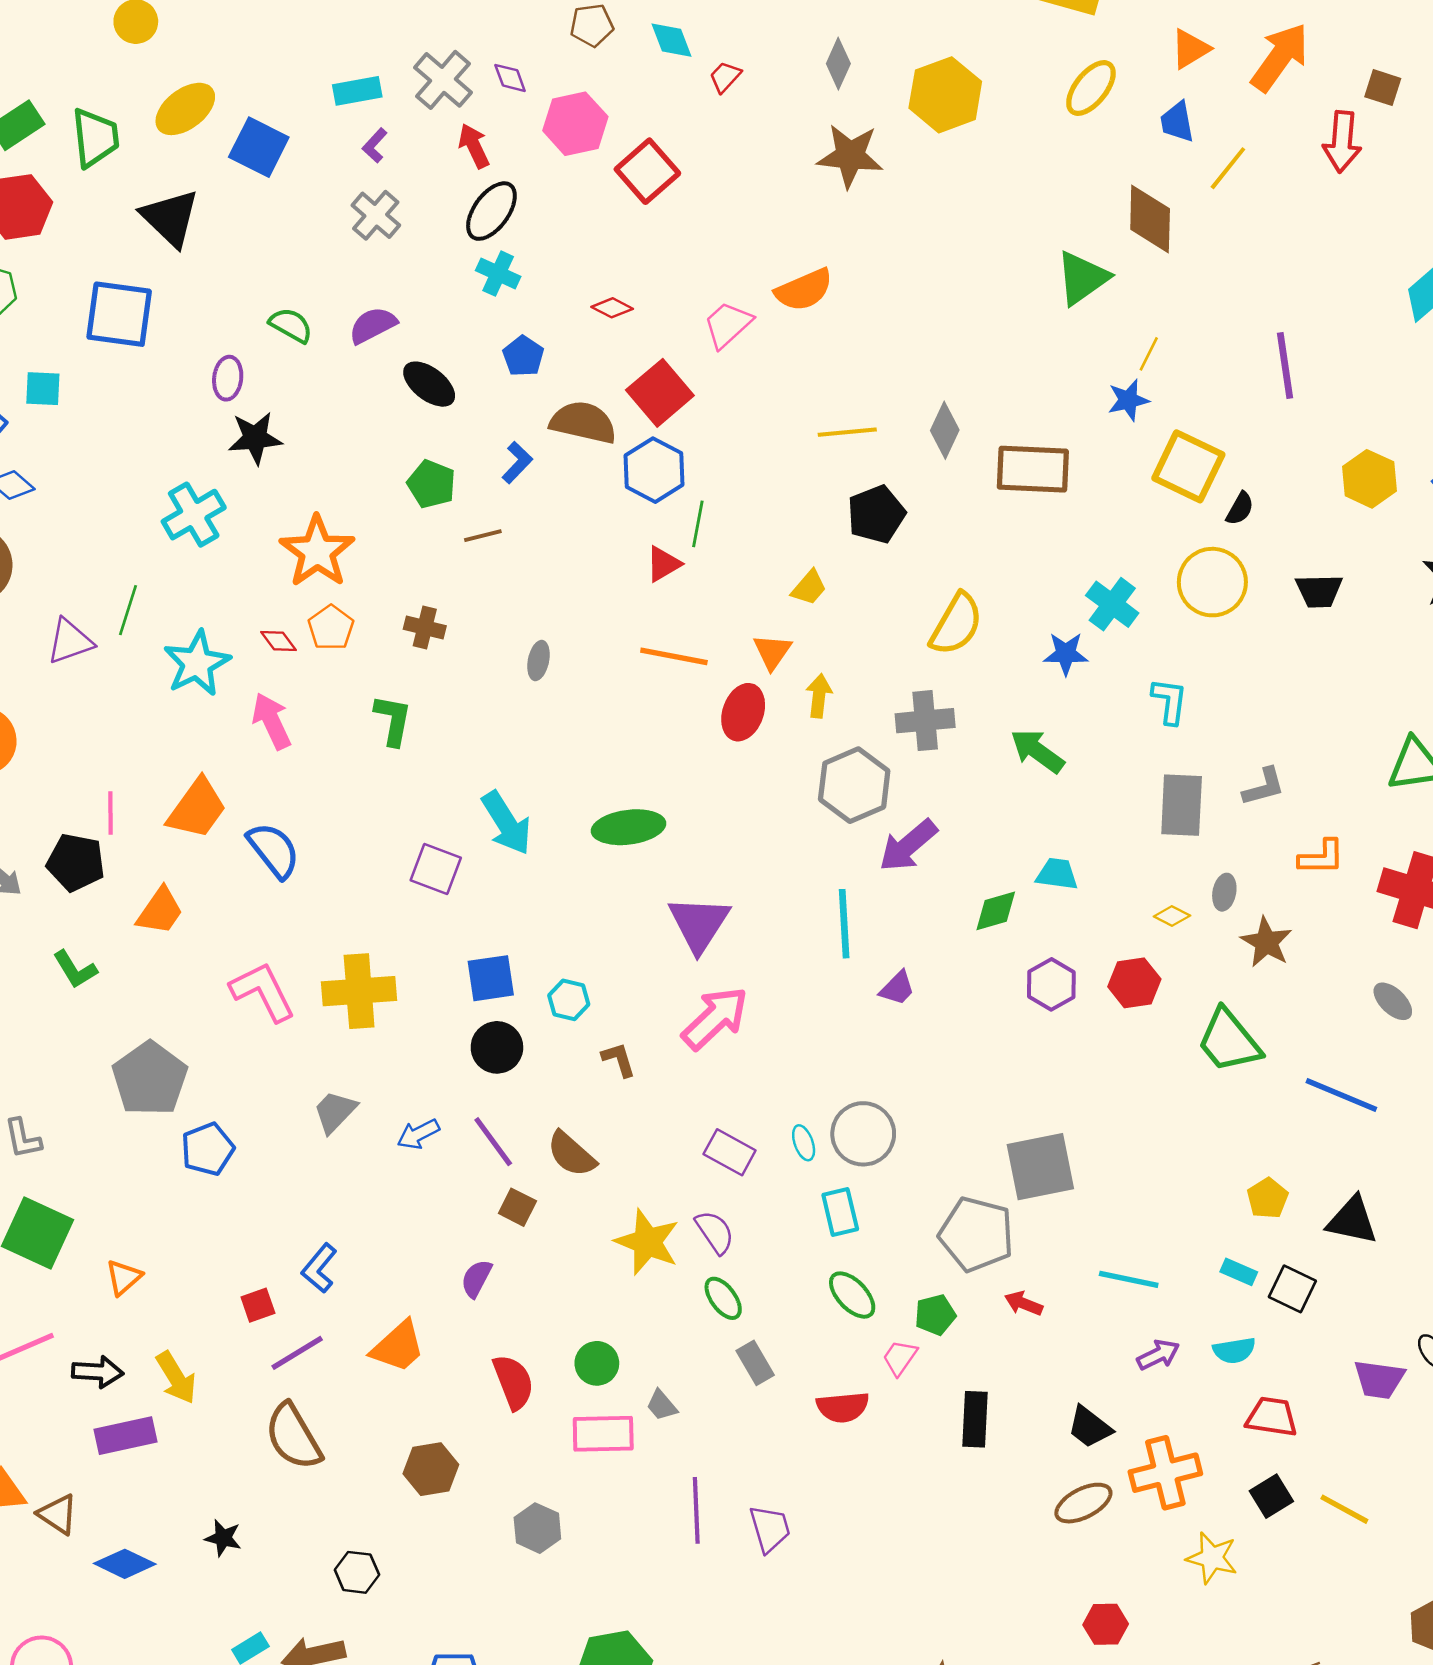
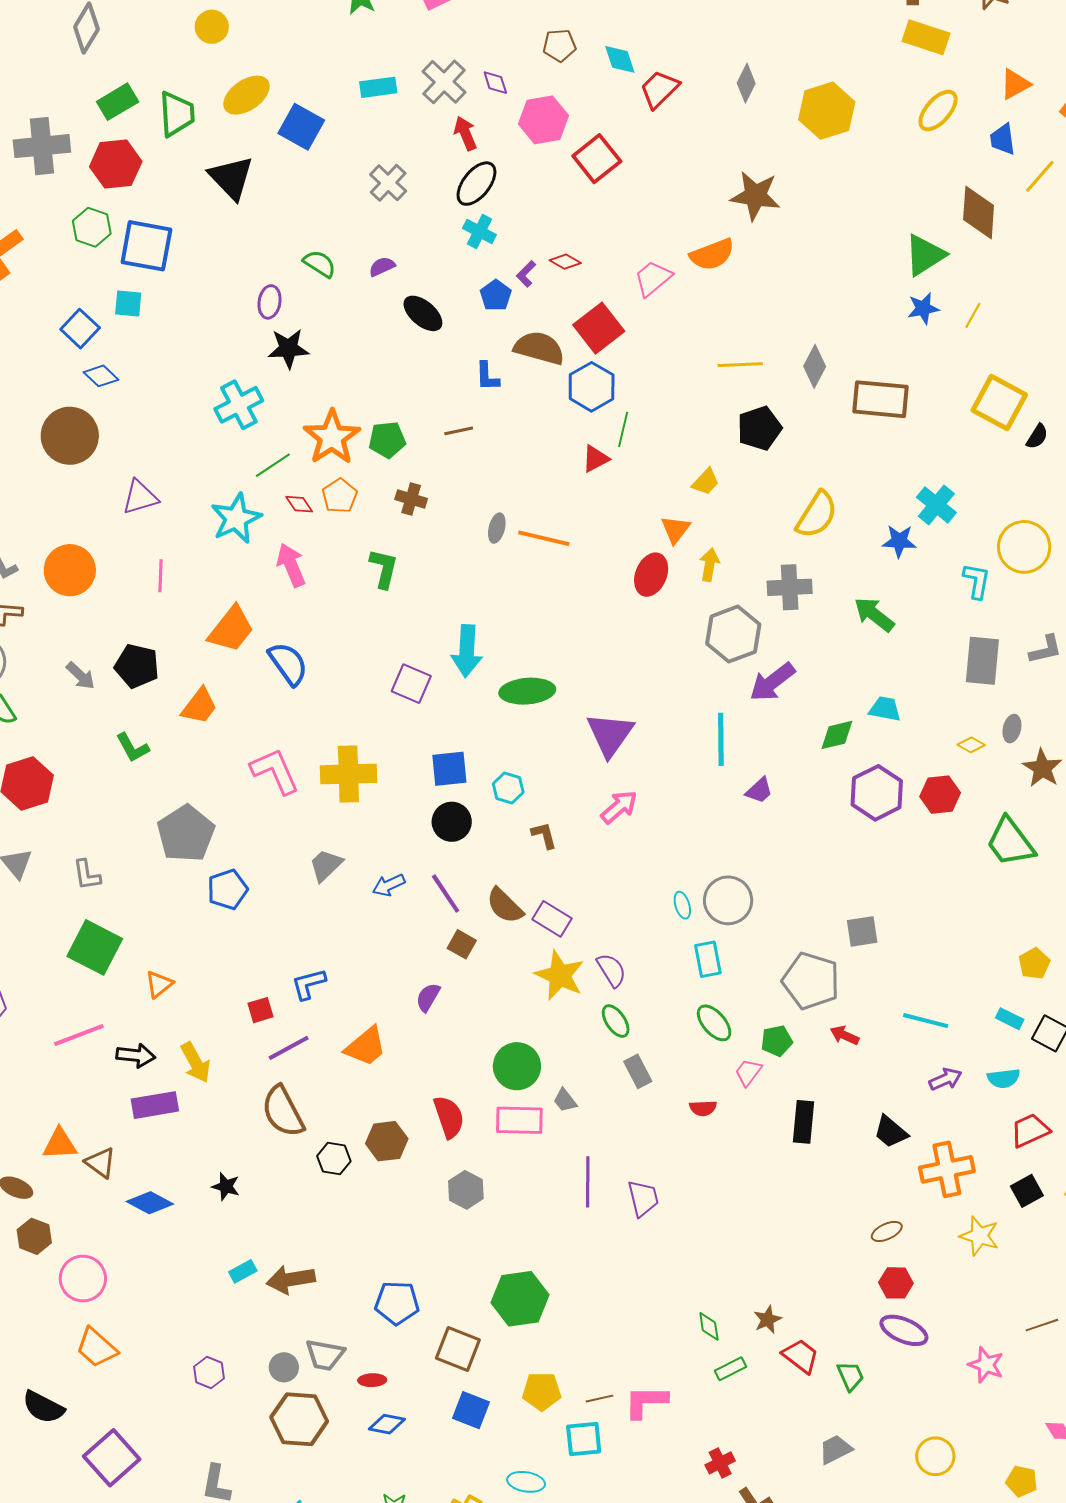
red trapezoid: (725, 77) -> (659, 89), size x1.6
purple L-shape: (375, 145) -> (526, 274), moved
brown star: (850, 156) -> (755, 196), moved
blue square: (119, 314) -> (146, 246), moved
purple semicircle: (373, 325) -> (382, 267), size x0.7
blue star: (1128, 400) -> (923, 308), moved
blue L-shape: (517, 463) -> (487, 376), turned 132
green pentagon: (431, 484) -> (387, 440), moved, turned -30
yellow circle: (1212, 582) -> (1024, 547), moved
green line: (128, 610) -> (273, 465), moved, turned 36
orange line: (674, 656) -> (544, 538), moved
pink line: (110, 813) -> (161, 576), moved
cyan arrow: (506, 823) -> (467, 651), turned 33
green ellipse: (628, 827) -> (527, 691), moved
purple hexagon: (1051, 984) -> (877, 793), size x1.4
pink arrow: (715, 1018) -> (619, 807), size x0.7
purple rectangle: (730, 1152) -> (552, 919), moved
gray square: (1040, 1167) -> (862, 931), size x0.6
blue L-shape: (319, 1268) -> (309, 984), turned 33
green circle: (597, 1363) -> (517, 1066), size x1.4
red semicircle: (513, 1382) -> (449, 1117), moved
red semicircle: (843, 1407) -> (703, 1108), size x0.7
red trapezoid: (1272, 1417) -> (1030, 1130), turned -36
brown ellipse: (1083, 1503) -> (887, 1231), moved, size x0.7
black hexagon: (357, 1572) -> (334, 1159), moved

